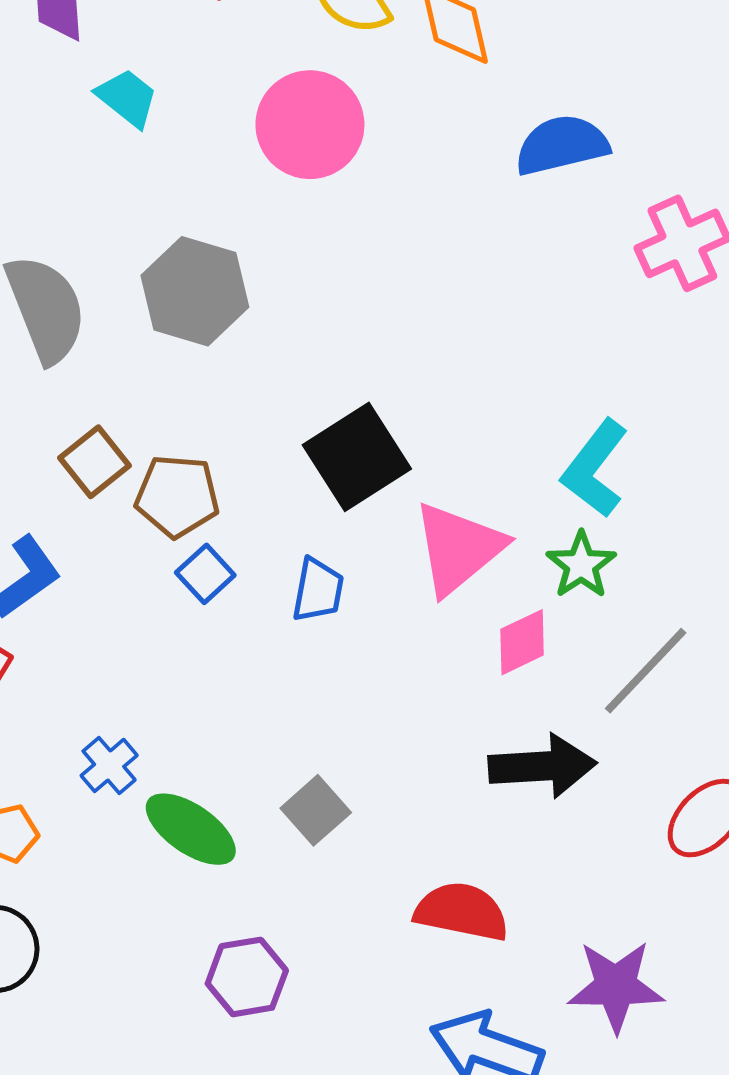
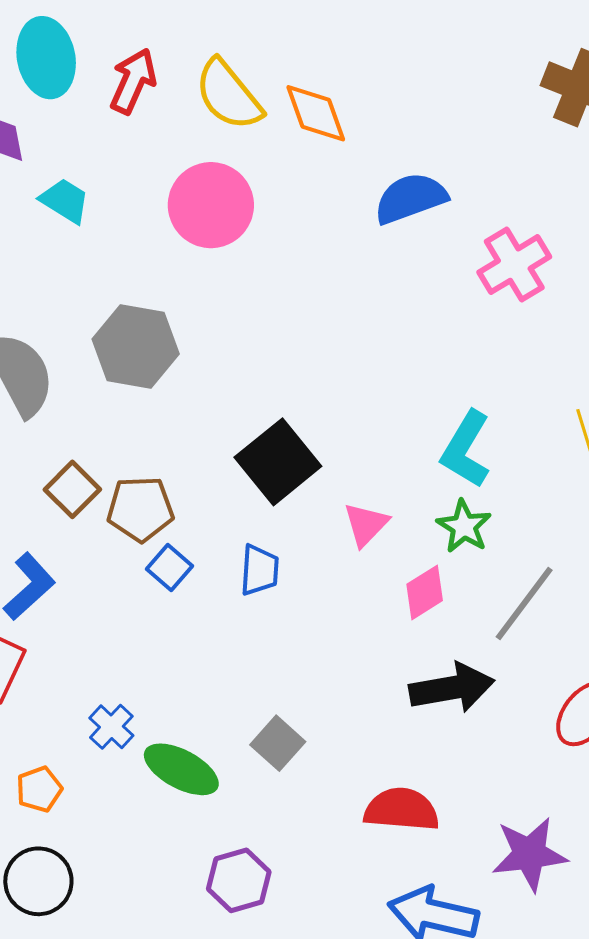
pink triangle: (458, 548) -> (366, 524), size x0.6

